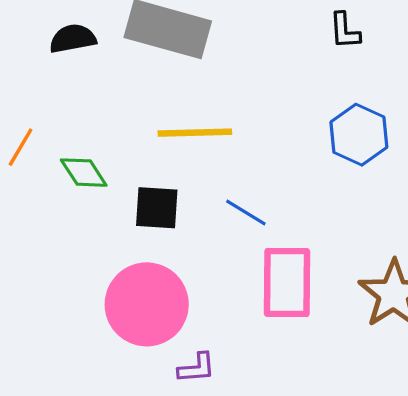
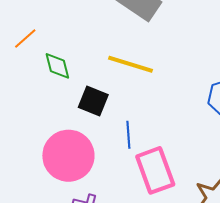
blue line: (246, 213) -> (128, 135), moved, turned 36
pink rectangle: (287, 283) -> (155, 170), turned -39

